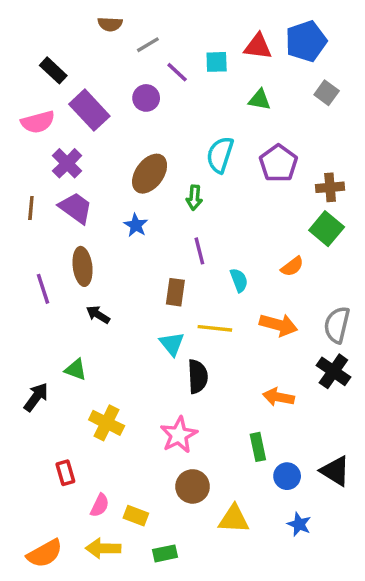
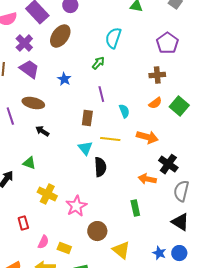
purple pentagon: (278, 163) -> (167, 43), moved
brown ellipse: (150, 174) -> (60, 36), moved
brown cross: (330, 187) -> (157, 75), moved
green arrow: (194, 198) -> (98, 63), turned -144
green square: (327, 229) -> (179, 106), moved
brown ellipse: (83, 266) -> (33, 103), turned -70
gray semicircle: (337, 325) -> (181, 191), moved
black cross: (333, 371) -> (168, 164), moved
pink star: (179, 435) -> (76, 206), moved
blue circle: (287, 476) -> (179, 253), moved
yellow triangle: (234, 519) -> (121, 250), turned 36

